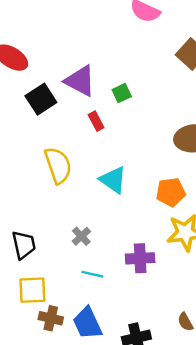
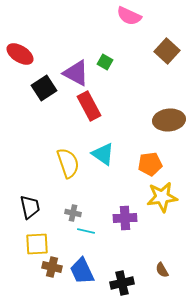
green square: (122, 93) -> (105, 62), moved, turned -35
red rectangle: (96, 121) -> (89, 106), size x1.8
yellow semicircle: (58, 165) -> (68, 163), moved
gray cross: (81, 236) -> (73, 213), moved, turned -35

